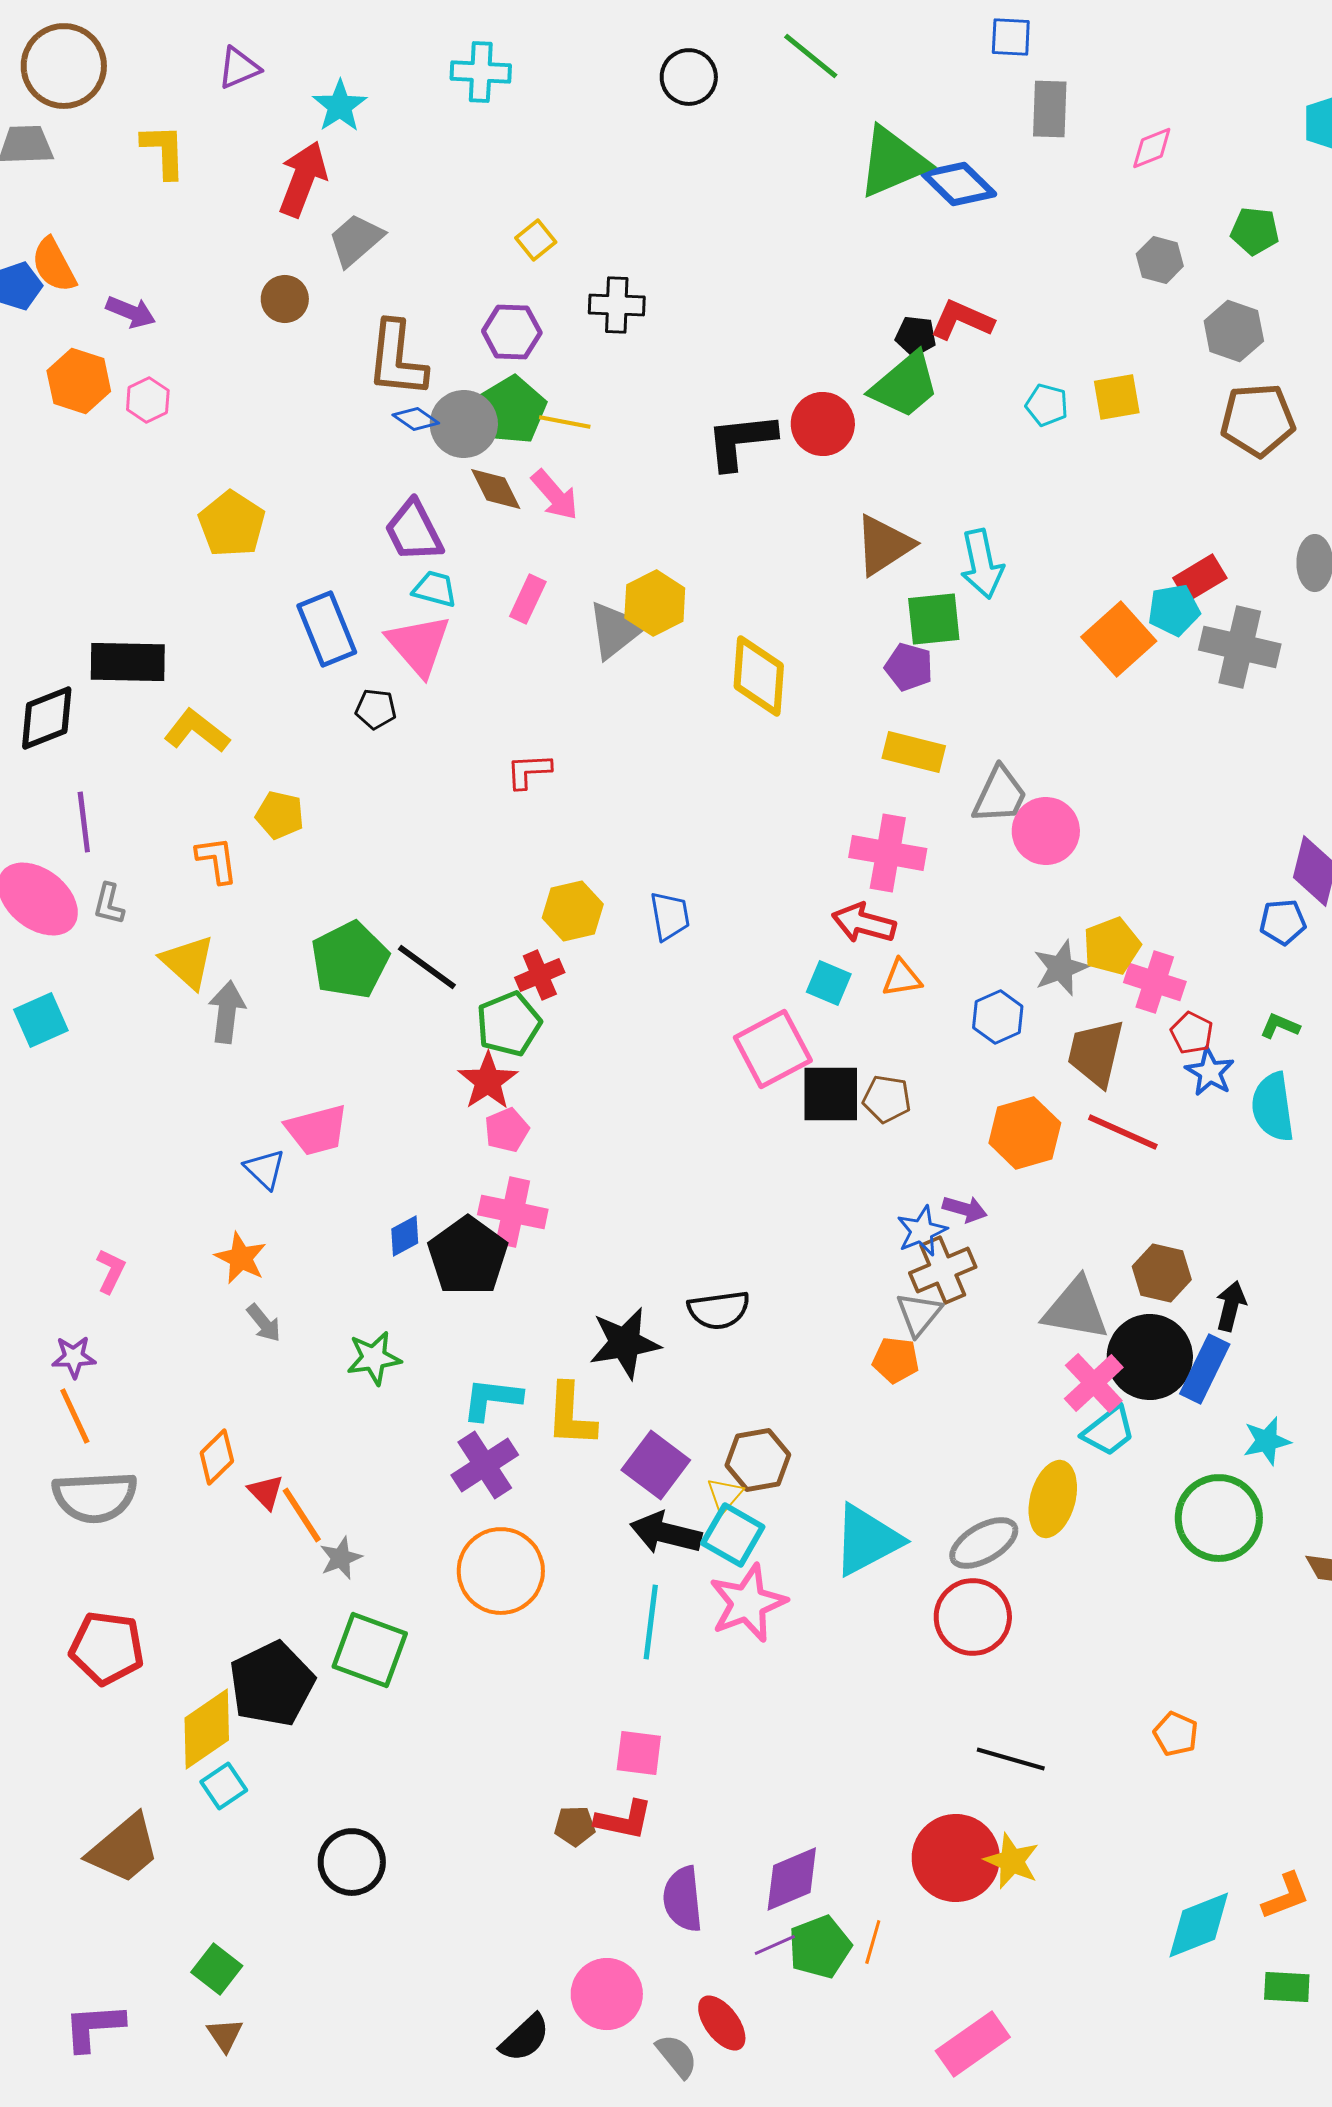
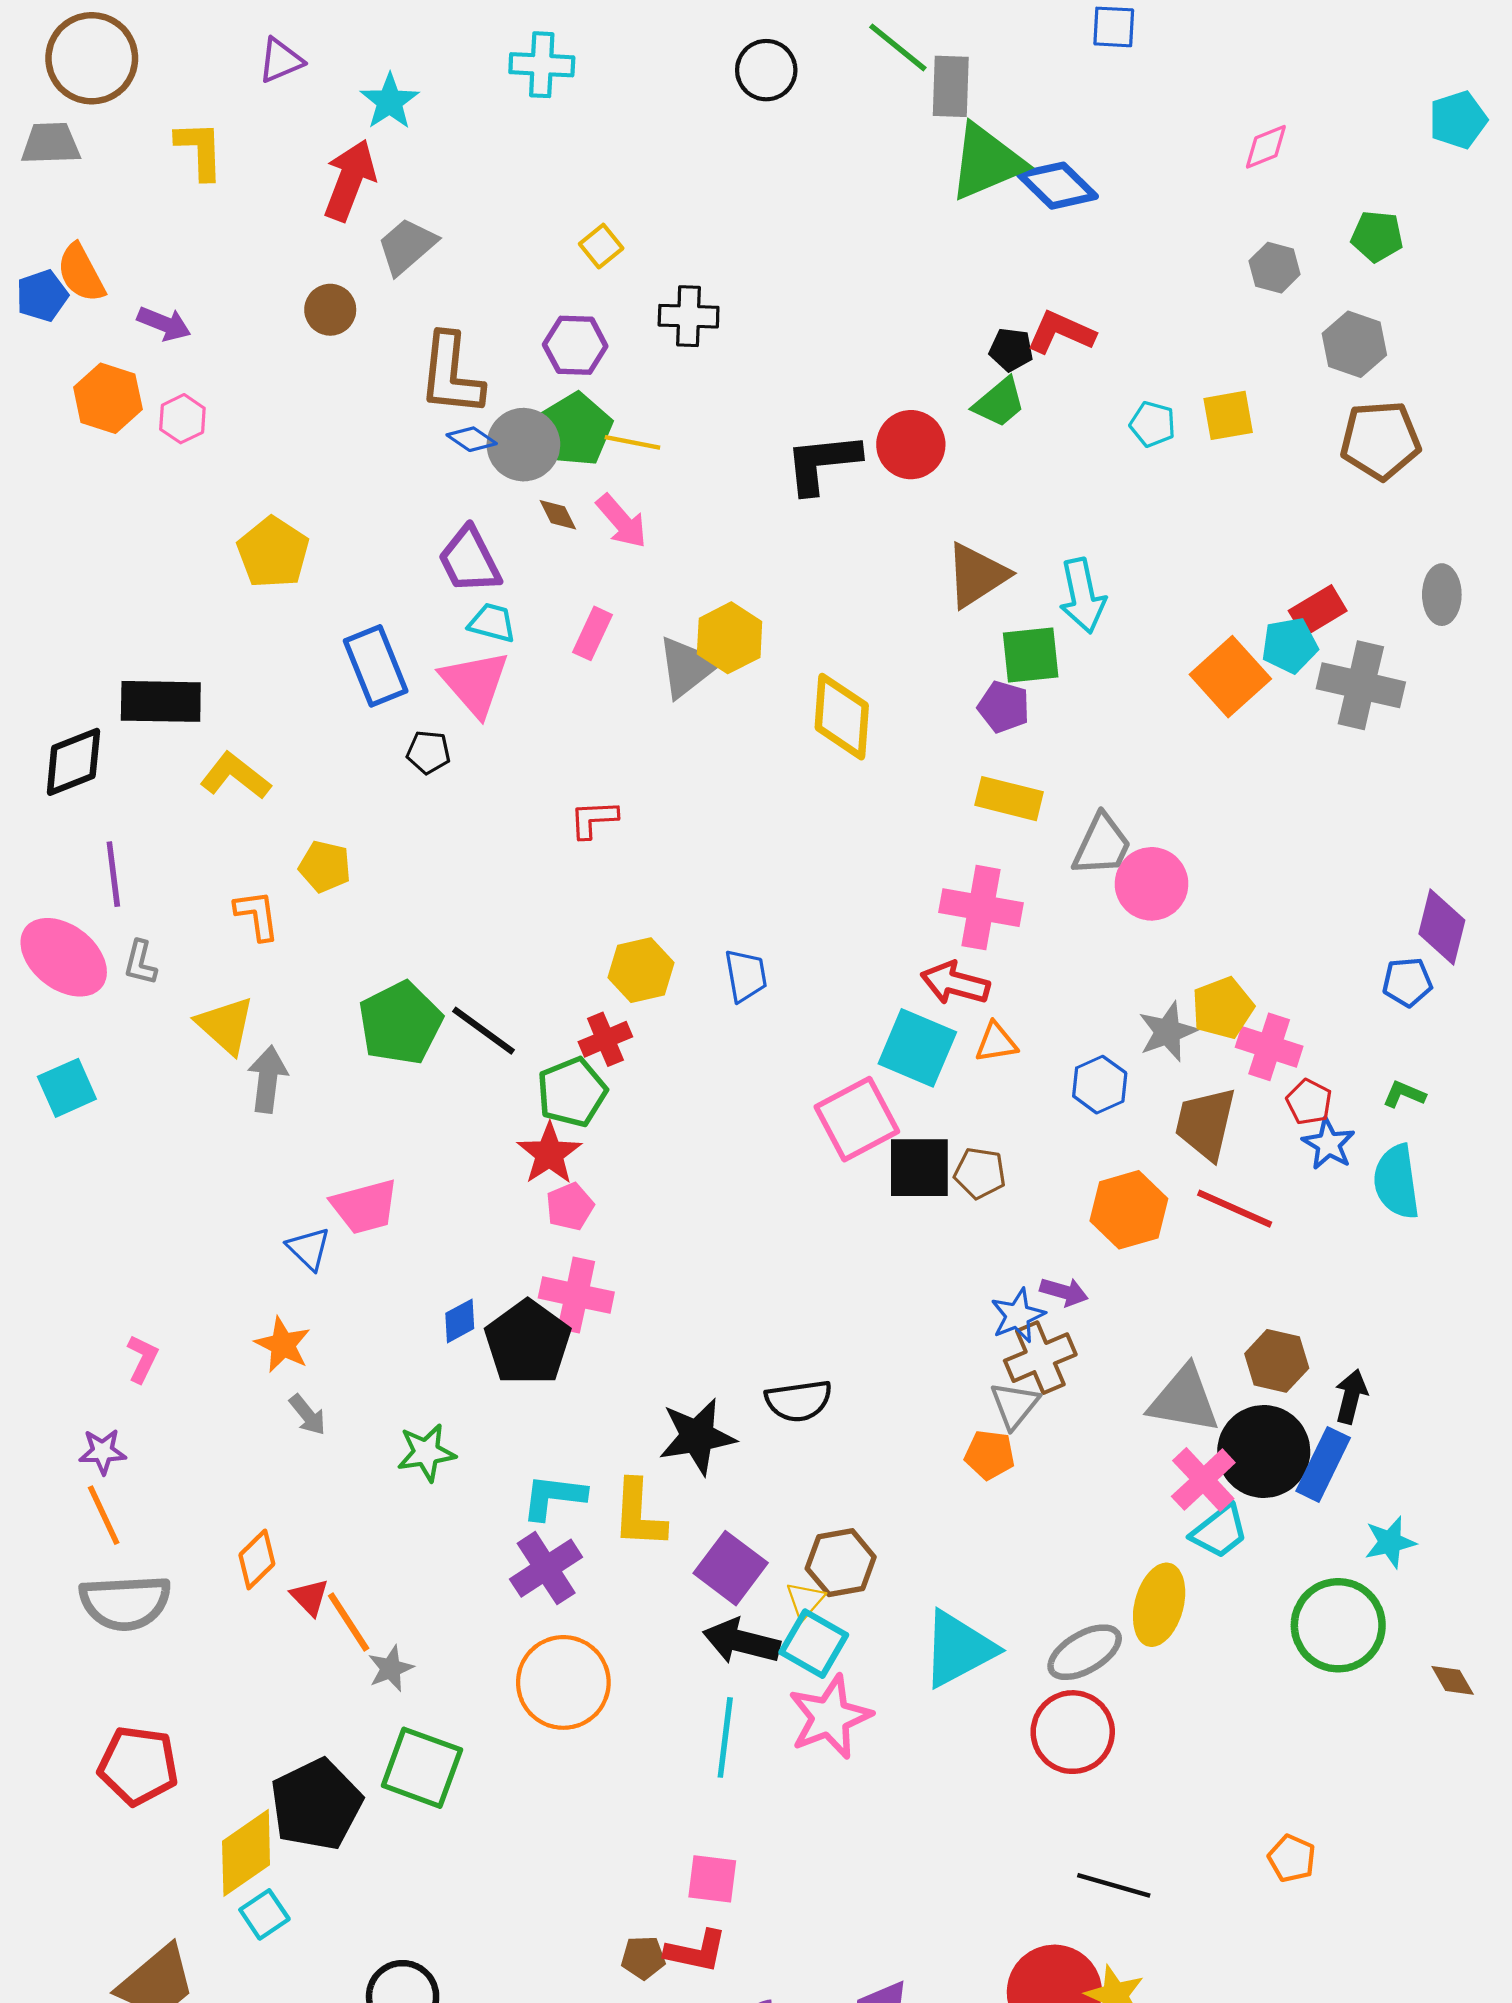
gray rectangle: (1050, 109) -> (951, 86), moved
green trapezoid: (905, 385) -> (999, 403), size x0.7
brown diamond: (496, 489) -> (558, 515), size x0.7
cyan square: (829, 983) -> (917, 1048), size x1.6

